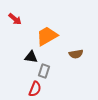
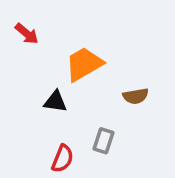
gray rectangle: (44, 71) -> (104, 141), moved

